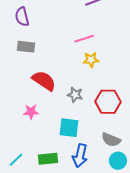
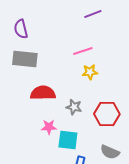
gray rectangle: (26, 47) -> (25, 59), size x1.4
red semicircle: (44, 81) -> (43, 93), turned -35
pink star: (31, 112) -> (49, 127), moved

